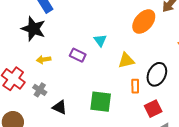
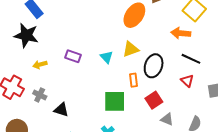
cyan triangle: (100, 40) -> (107, 57), moved
yellow triangle: (126, 60) -> (131, 49), moved
green square: (101, 102) -> (115, 101), moved

